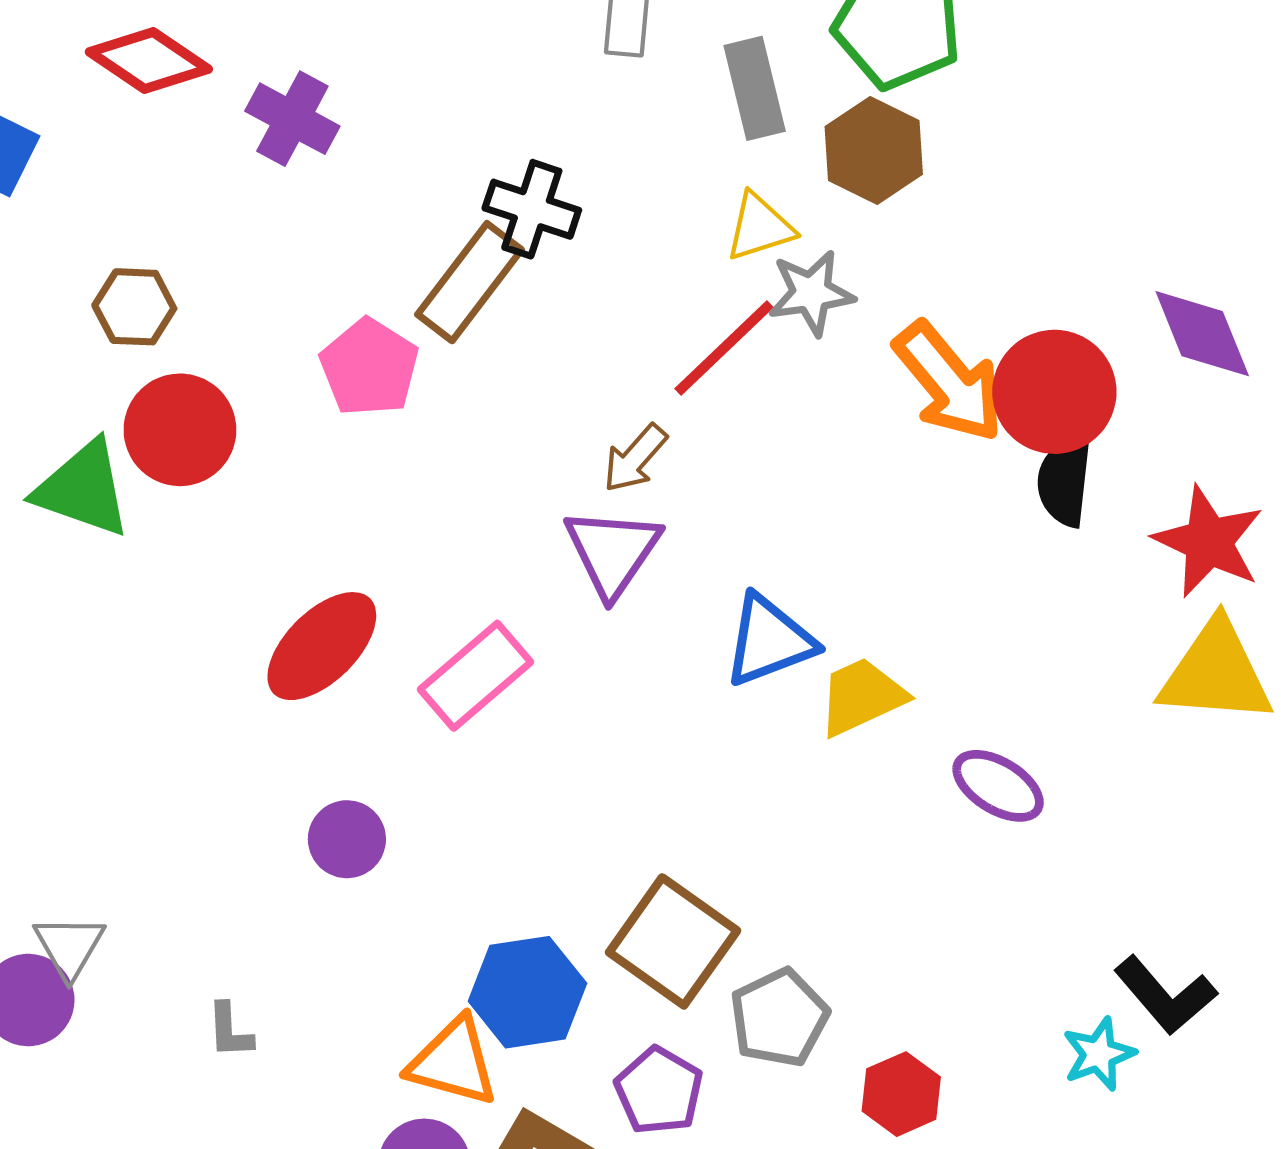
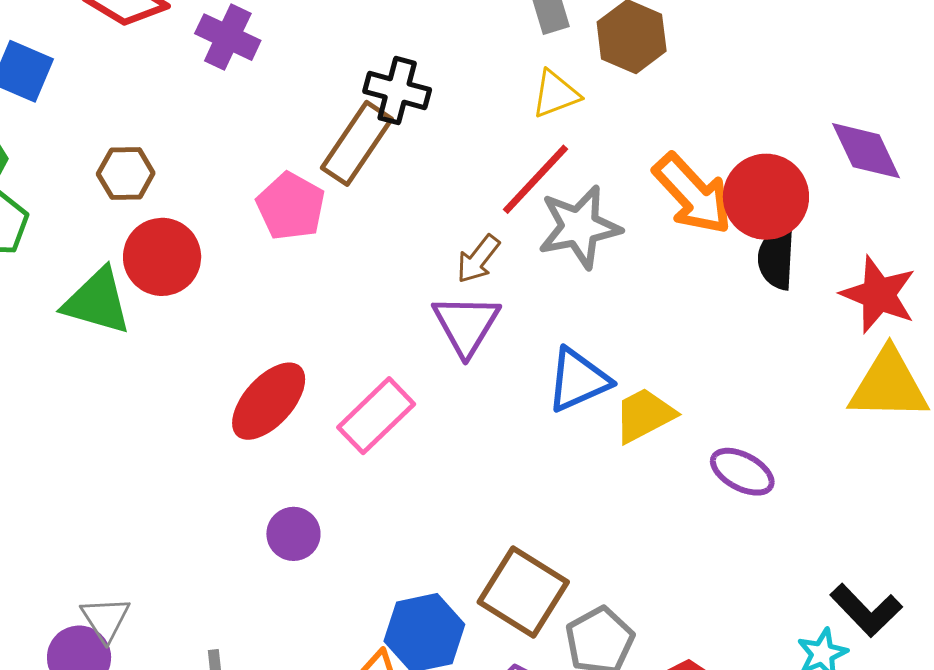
gray star: (811, 293) -> (579, 227), moved, size x1.4

